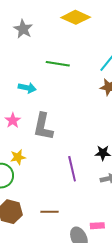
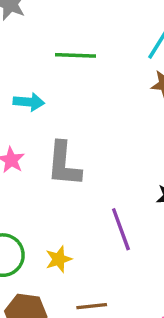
yellow star: (18, 157) -> (59, 259), moved

